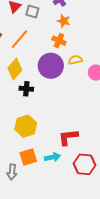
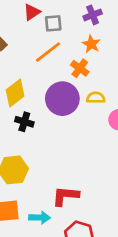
gray square: (32, 12) -> (53, 23), turned -32
orange line: (19, 39) -> (48, 52), moved

